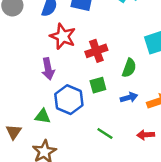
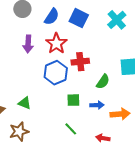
purple arrow: (48, 69) -> (28, 44), moved
green square: (98, 85) -> (73, 100), moved
blue hexagon: (69, 100) -> (56, 73), moved

